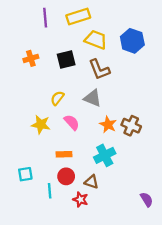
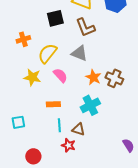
orange cross: (31, 58) -> (23, 39), moved
yellow semicircle: (57, 98) -> (47, 53), size x1.5
red circle: (66, 176) -> (33, 156), moved
cyan line: (50, 191) -> (59, 125), moved

